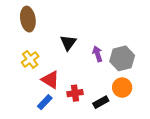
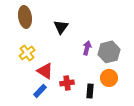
black triangle: (68, 43) -> (61, 27), moved
purple arrow: (97, 54) -> (87, 48), turned 32
black rectangle: (101, 102) -> (90, 91), turned -56

